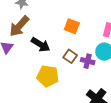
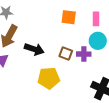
orange square: (72, 26) -> (69, 17), moved

